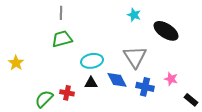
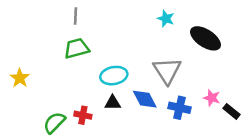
black rectangle: (191, 100) -> (232, 111), moved

